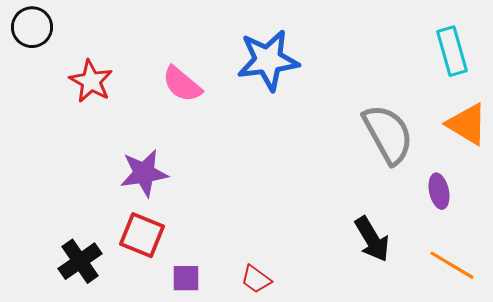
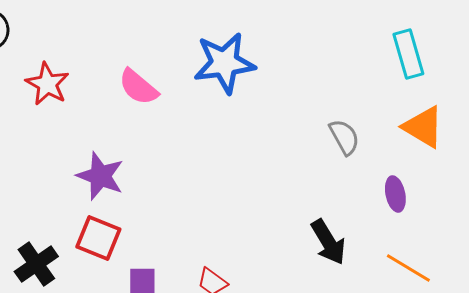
gray semicircle: (388, 134) -> (344, 137), size x0.6
purple star: (144, 173) -> (100, 176), turned 30

